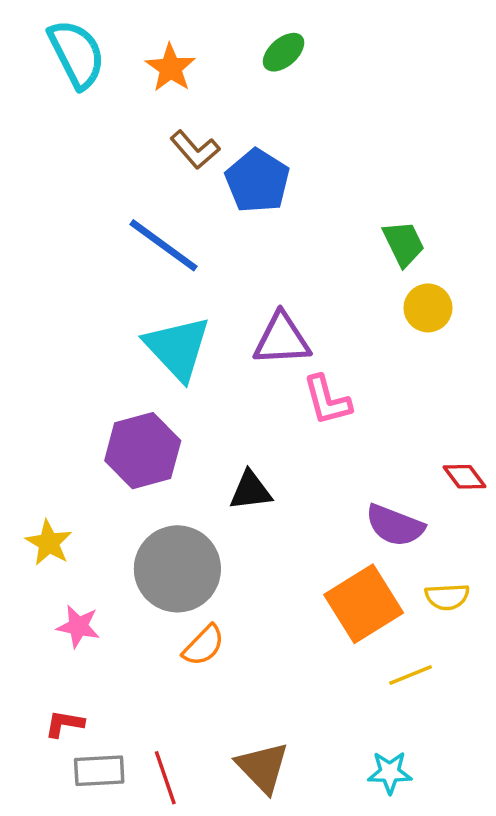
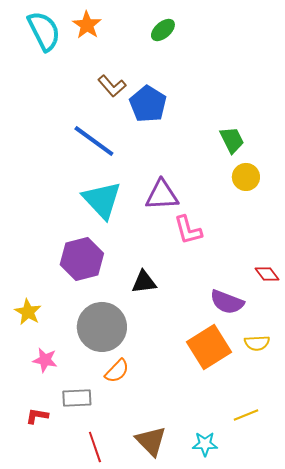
orange star: (170, 68) -> (87, 25), moved
yellow line: (411, 675) -> (246, 415), moved
gray rectangle: (99, 771) -> (77, 398), moved
cyan star: (390, 772) -> (205, 444), moved

